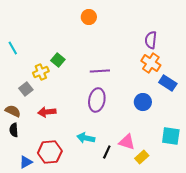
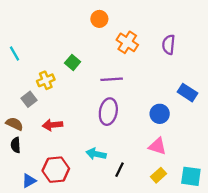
green square: (58, 60) -> (73, 62), moved
orange cross: (151, 63) -> (127, 42), moved
cyan square: (171, 136) -> (191, 176), moved
pink triangle: (127, 142) -> (157, 146), moved

